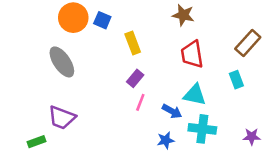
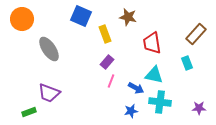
brown star: (183, 15) -> (128, 17), moved
orange circle: (73, 18) -> (22, 19), moved
blue square: (102, 20) -> (81, 16), size x1.5

